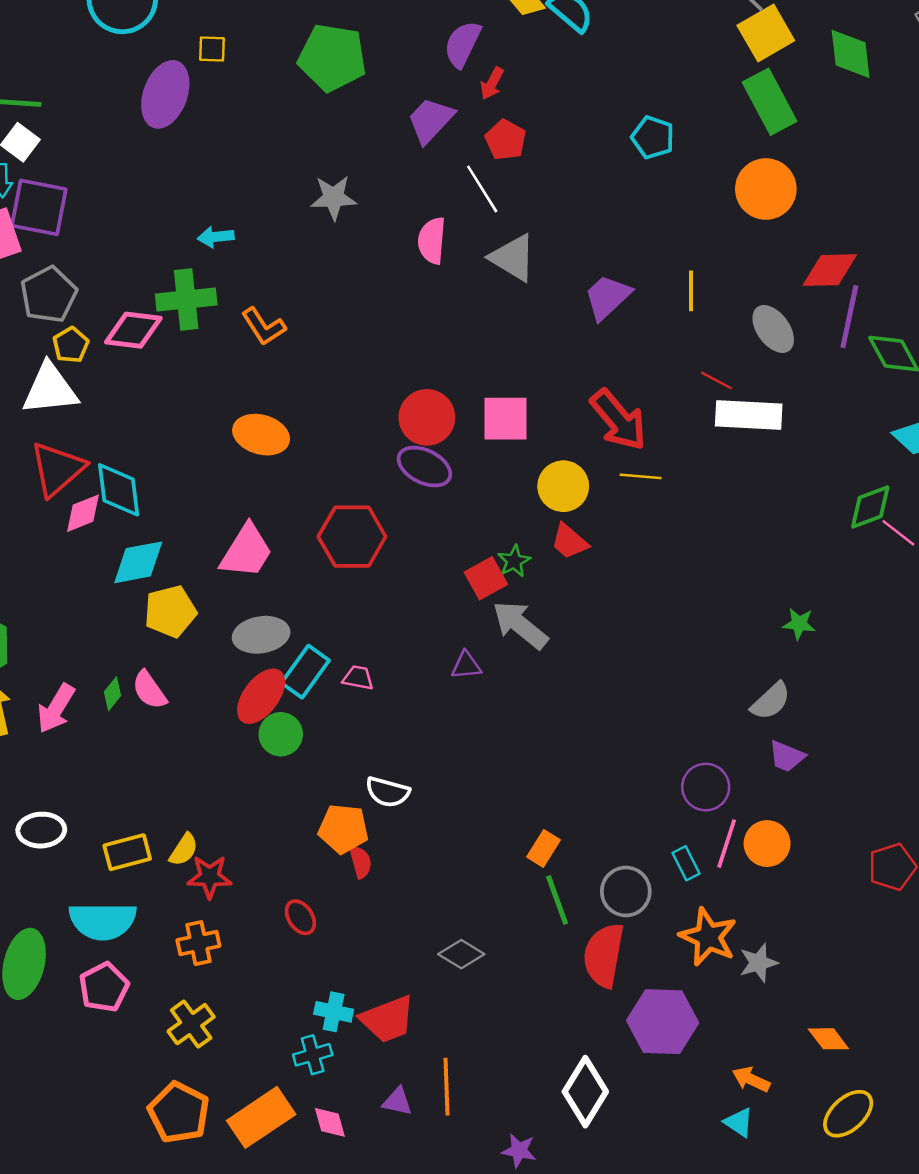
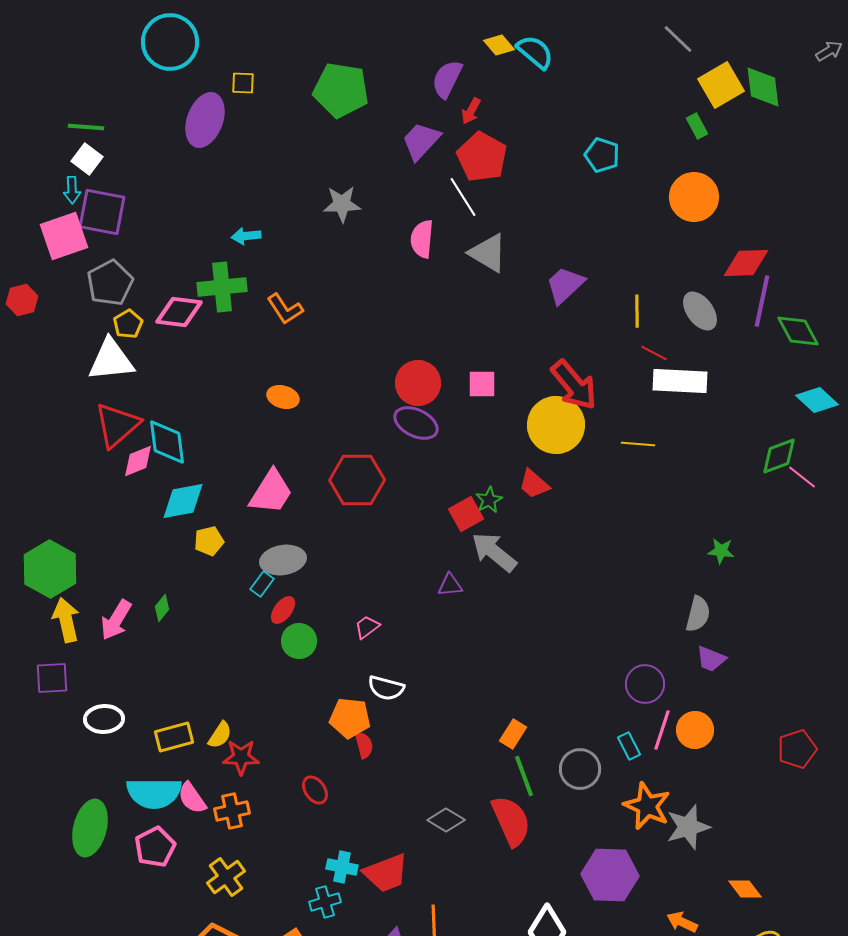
yellow square: (766, 33) -> (721, 85), moved
green rectangle: (770, 102) -> (697, 126), size x0.5
red pentagon: (505, 140) -> (482, 157), size x1.5
yellow line: (691, 291) -> (637, 311), moved
pink square: (505, 419) -> (482, 384), size x0.7
orange ellipse: (261, 435) -> (283, 397), size x0.7
yellow line: (641, 476) -> (638, 444), moved
yellow circle: (563, 486) -> (556, 425), moved, size x1.4
yellow pentagon: (170, 611) -> (209, 541), size x0.7
cyan rectangle: (305, 672) -> (262, 584), moved, size x0.6
pink trapezoid: (358, 678) -> (367, 627), moved, turned -48
pink semicircle: (149, 690) -> (192, 798), moved
red ellipse: (261, 696) -> (283, 610), size x0.6
gray semicircle: (771, 701) -> (698, 614), turned -33
red semicircle: (604, 955) -> (511, 821), moved, turned 146
gray star: (758, 963) -> (688, 827), size x1.4

